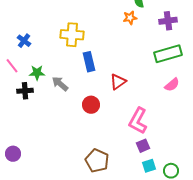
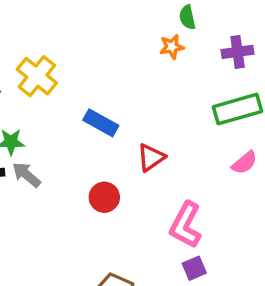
yellow cross: (72, 35) -> (37, 76), moved, turned 35
blue rectangle: (89, 62) -> (101, 123), turned -48
gray arrow: (60, 84) -> (26, 175), moved

